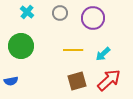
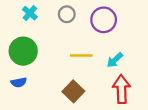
red arrow: (109, 80) -> (121, 89), turned -50
blue semicircle: (11, 81) -> (19, 82), moved
brown square: (77, 81) -> (73, 91), moved, turned -30

